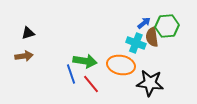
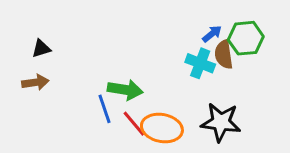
orange ellipse: (121, 65) -> (162, 128), moved

